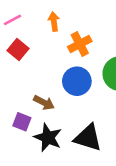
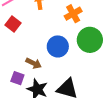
orange cross: (80, 44) -> (73, 14), moved

